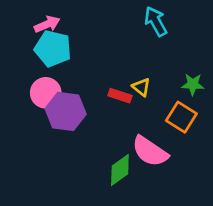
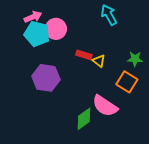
pink circle: (46, 93) -> (56, 29), moved
red rectangle: (120, 96) -> (84, 55), moved

